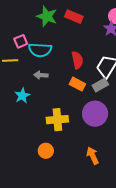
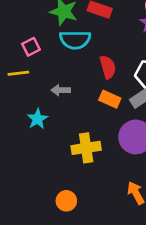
cyan semicircle: (40, 50) -> (75, 40), moved
orange circle: (46, 151) -> (66, 201), moved

